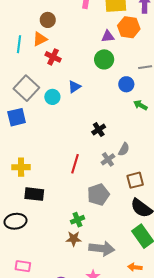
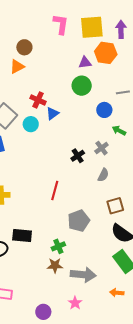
red cross: (53, 57) -> (38, 100), moved
gray cross: (108, 159) -> (101, 148), moved
black rectangle: (34, 194) -> (22, 235), moved

